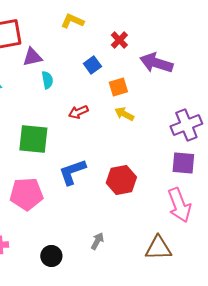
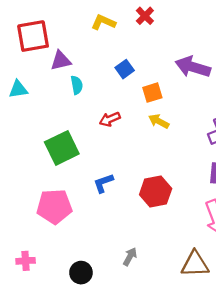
red cross: (119, 40) -> (145, 16), moved
green square: (33, 139) -> (62, 148), turned -32
blue L-shape: (72, 172) -> (103, 183), size x0.7

